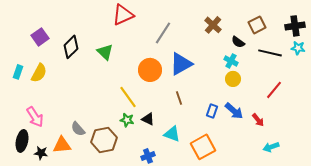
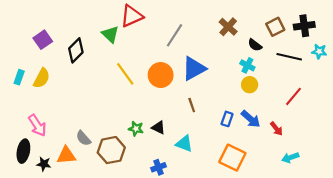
black cross: (295, 26) -> (304, 26), moved
green triangle: (105, 52) -> (110, 34), moved
yellow line: (128, 97) -> (125, 74), moved
orange square: (203, 147) -> (232, 158), moved, turned -35

